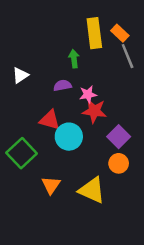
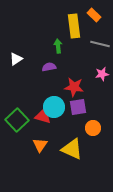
orange rectangle: (120, 33) -> (94, 15), moved
gray line: (128, 56) -> (100, 44), turned -54
pink star: (88, 94) -> (102, 74), moved
red triangle: (50, 120) -> (43, 116), moved
purple square: (119, 137) -> (78, 107), moved, turned 36

